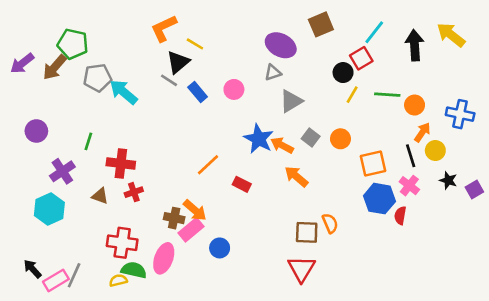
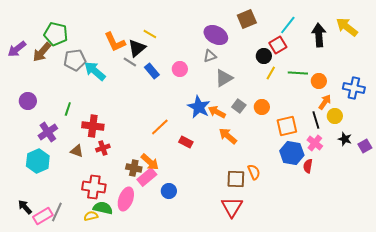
orange L-shape: (164, 28) -> (115, 42), moved, turned -90

